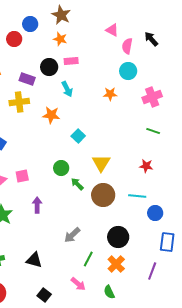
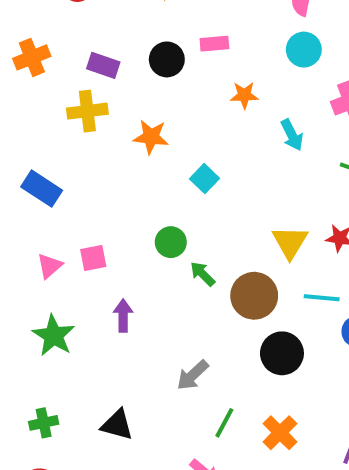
pink rectangle: (71, 61) -> (214, 44), moved
black circle: (49, 67) -> (167, 59), moved
cyan arrow: (67, 89) -> (292, 135), moved
orange star: (110, 94) -> (244, 95), moved
yellow triangle: (101, 163) -> (290, 242), moved
black circle: (118, 237) -> (282, 353), moved

